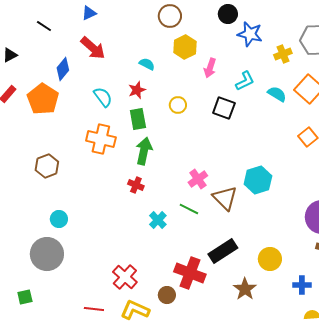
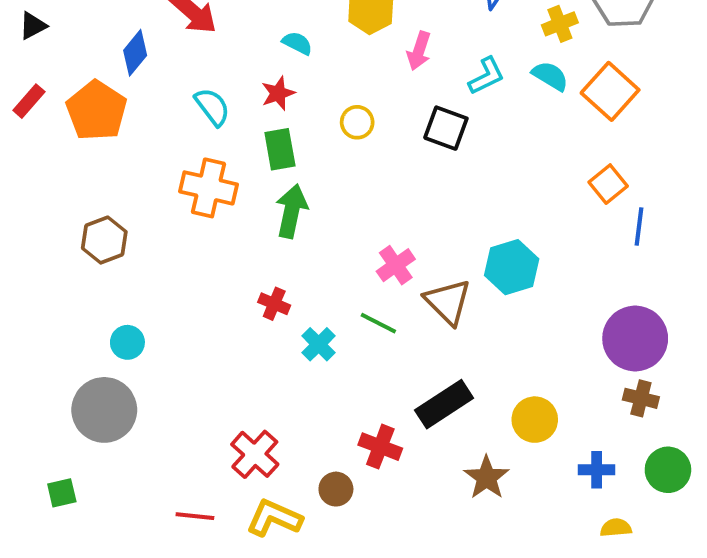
cyan semicircle: (277, 94) -> (550, 76), moved
red cross: (136, 185) -> (274, 304), moved
red cross: (190, 273) -> (380, 447), size x0.7

